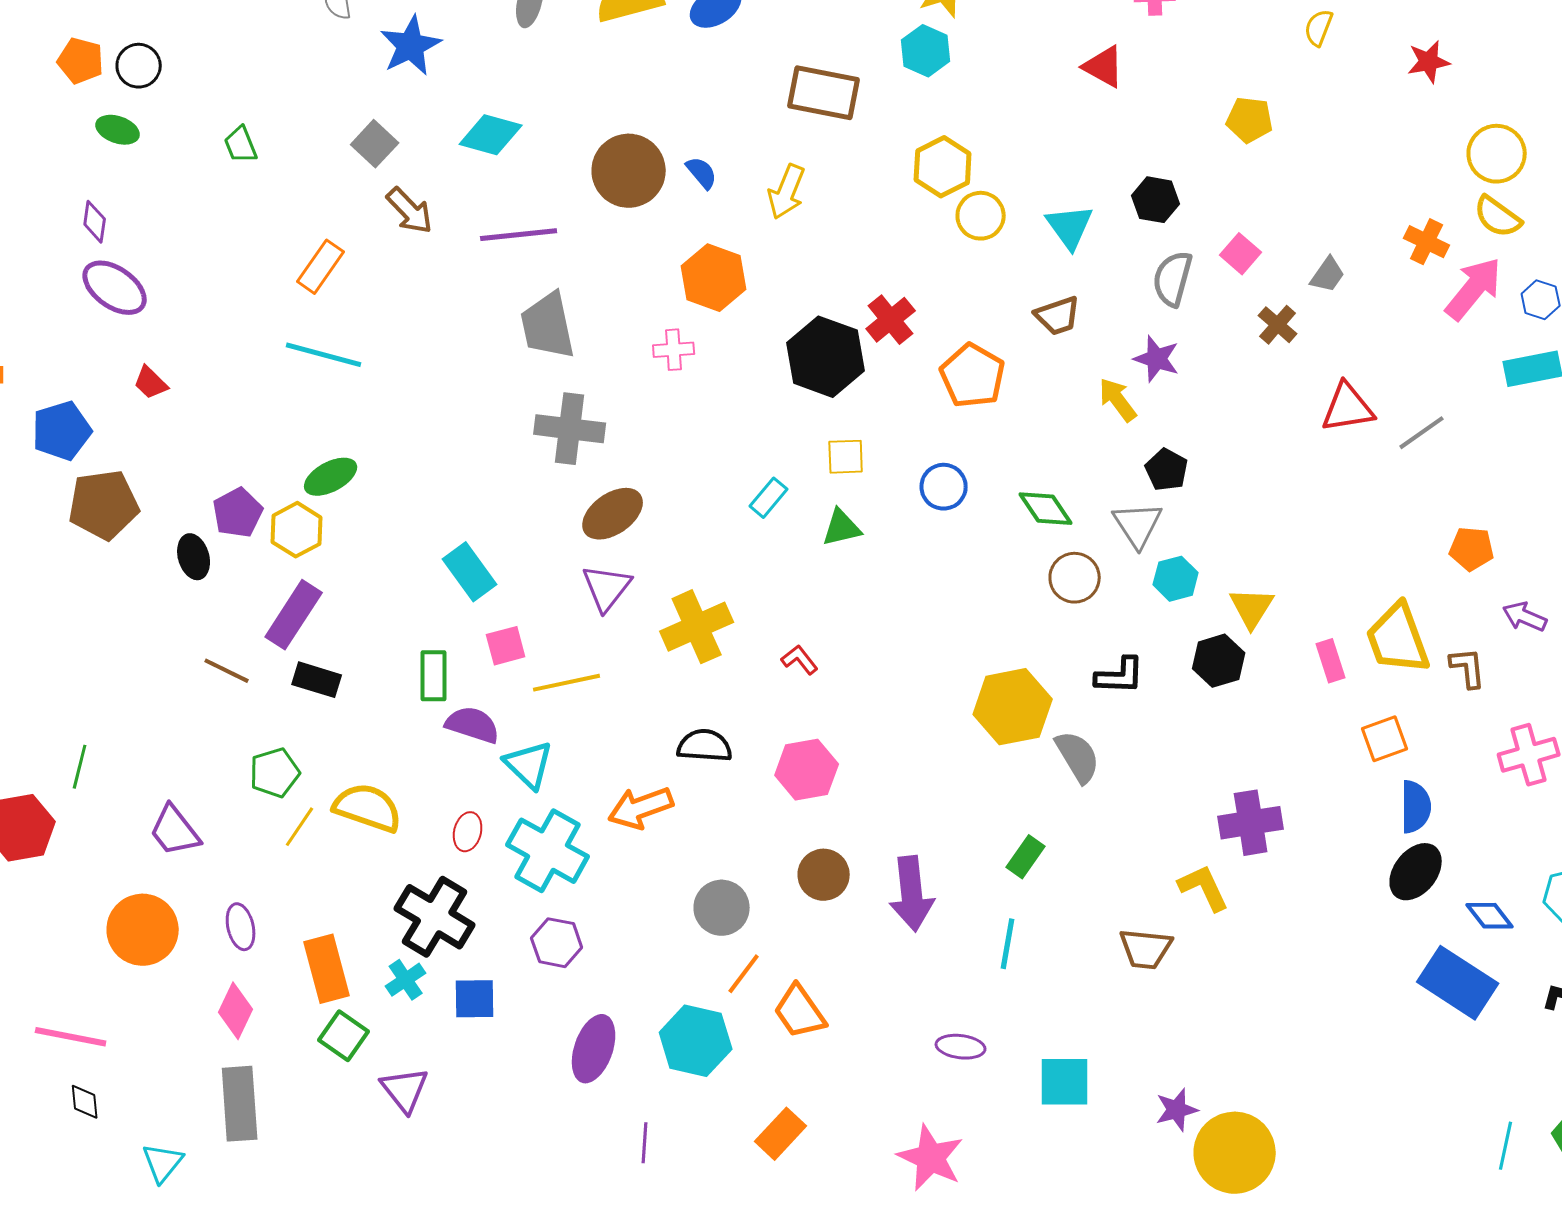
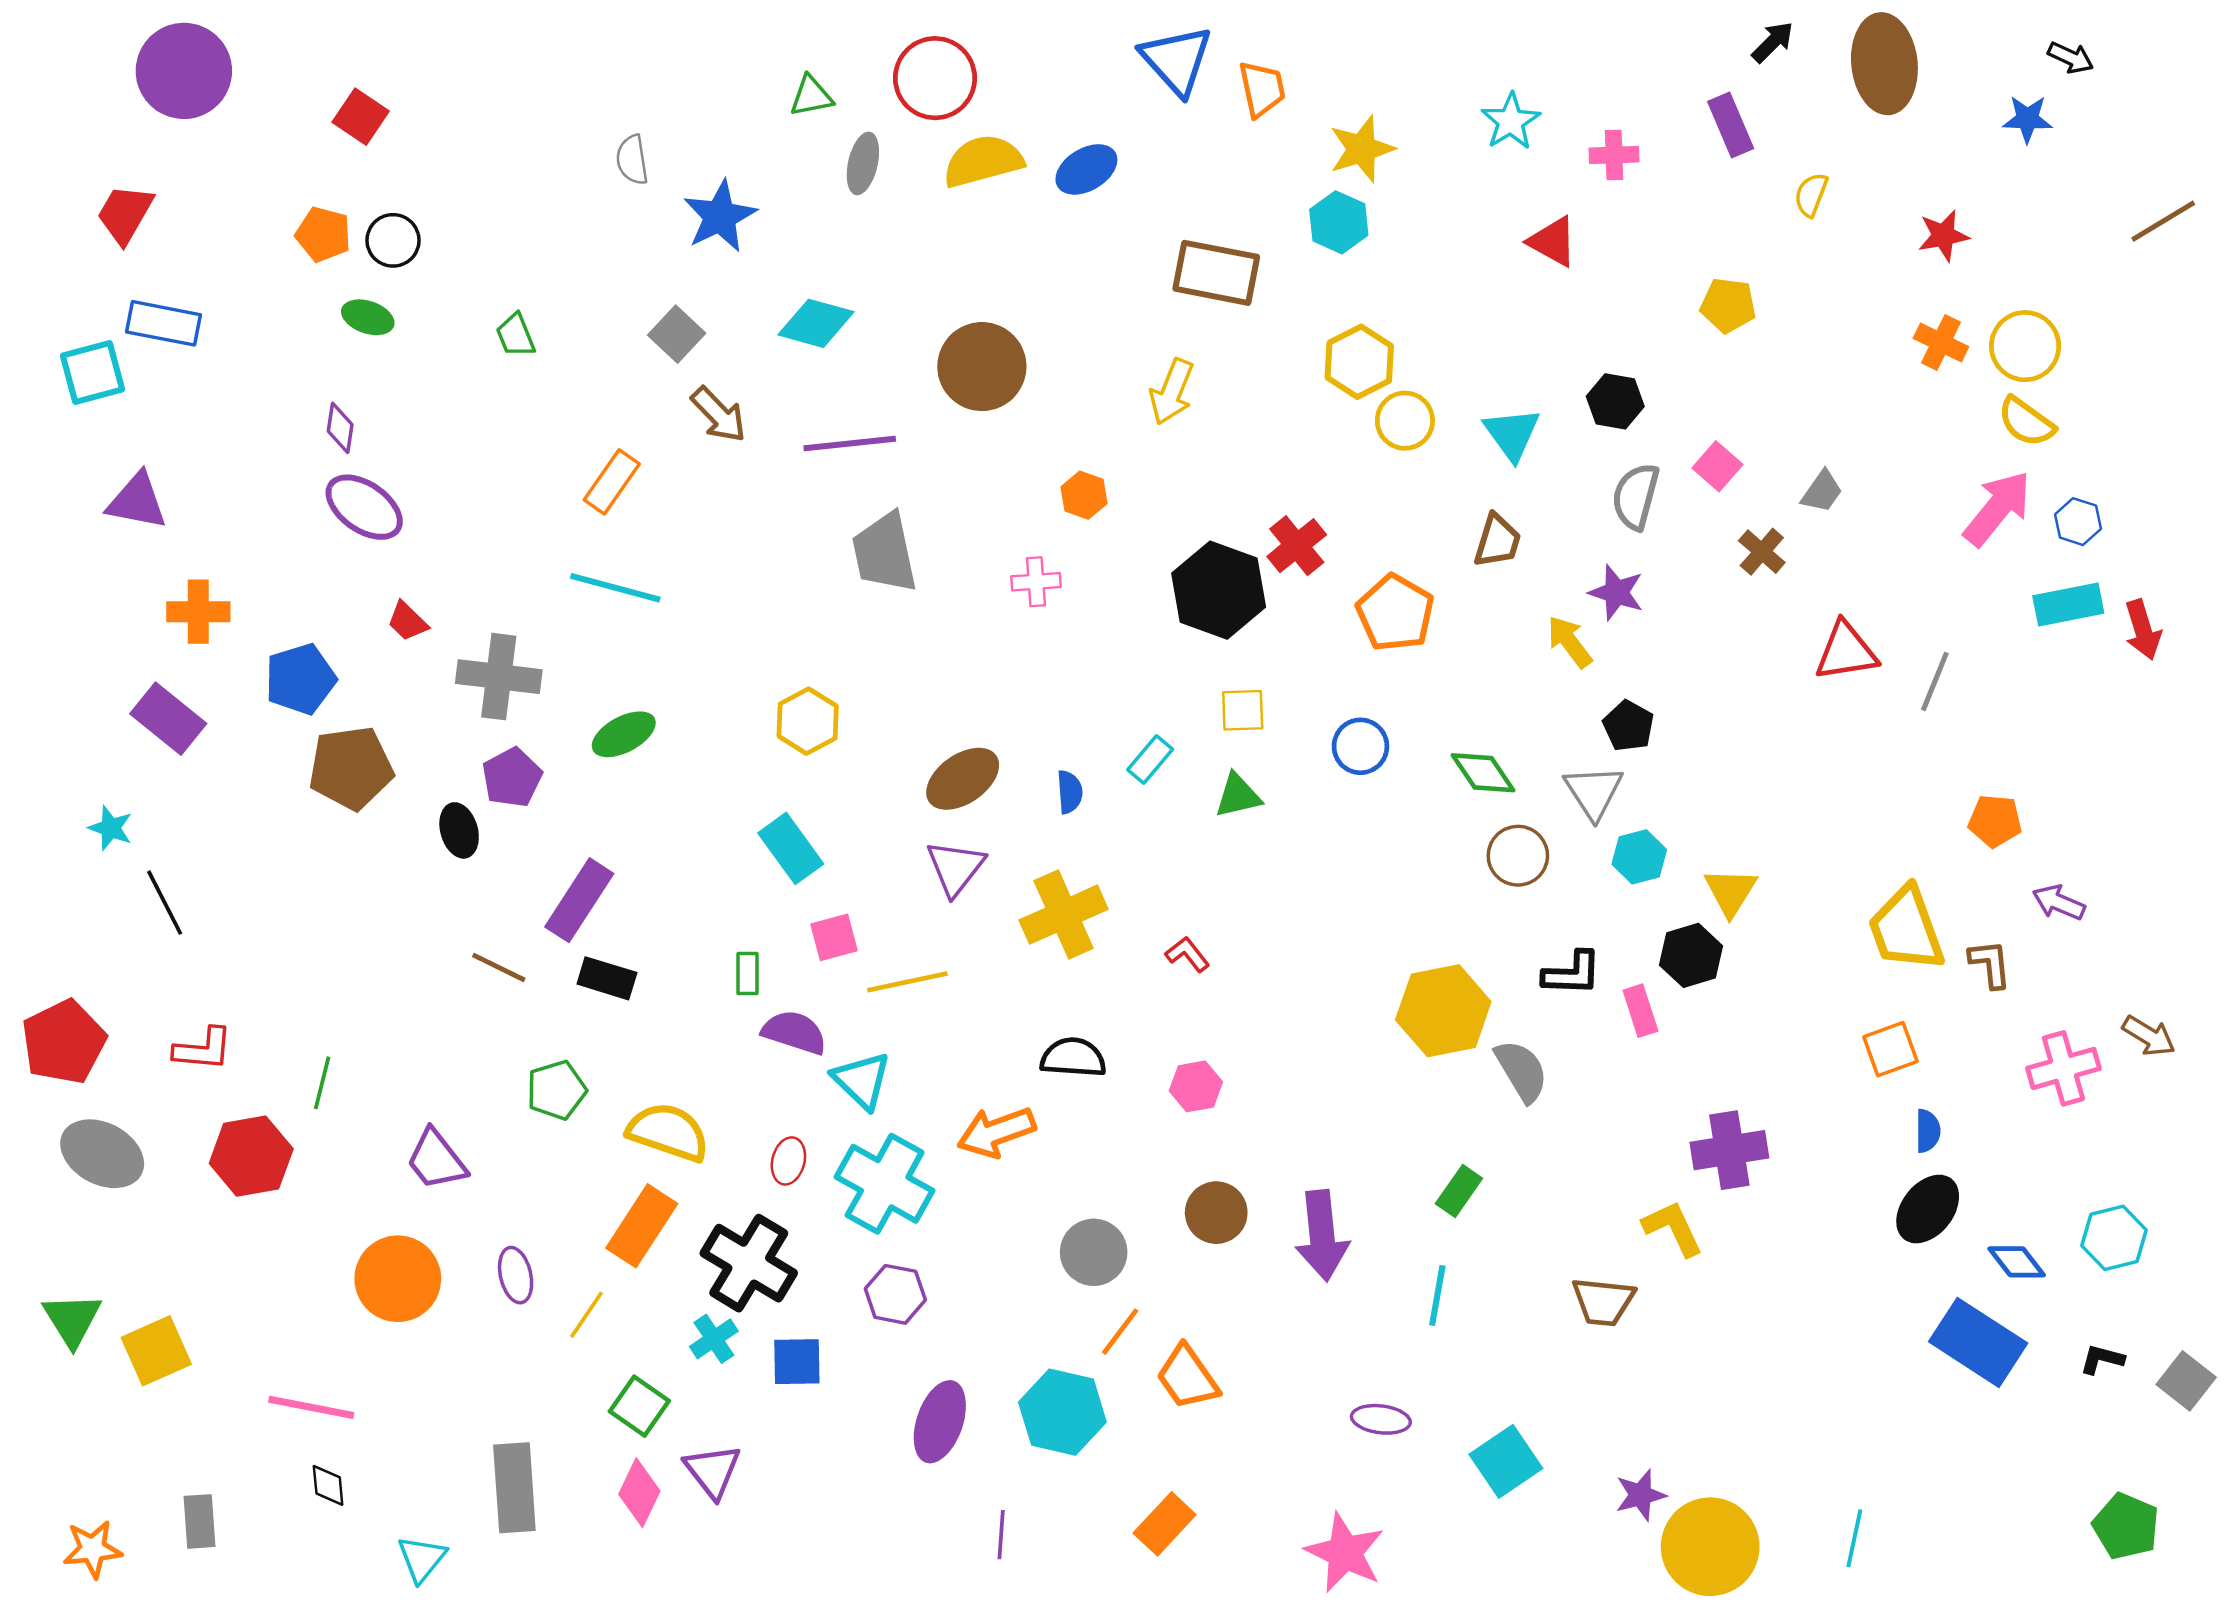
blue semicircle: (702, 173) -> (1070, 792), moved, turned 36
orange cross: (1427, 242) -> (1941, 343), moved
orange hexagon: (714, 278) -> (1084, 495), size x0.6
brown trapezoid: (1058, 316) -> (1497, 541), turned -54
gray cross: (570, 429) -> (499, 677), moved
gray line: (1422, 433) -> (1935, 681), turned -33
yellow hexagon: (297, 530) -> (808, 721), moved
pink rectangle: (1331, 661) -> (1640, 1011), moved
green rectangle: (434, 676) -> (748, 973), size x0.7
pink hexagon: (807, 770) -> (1196, 1086), size x0.7
blue semicircle: (1416, 807) -> (1928, 1131), size x0.7
yellow line: (300, 827) -> (586, 1315), moved
orange rectangle: (327, 969) -> (642, 1226), moved, turned 48
pink diamond: (236, 1011) -> (639, 1493), moved
cyan square: (1065, 1082) -> (1506, 1461), turned -34
cyan line: (1506, 1146) -> (1854, 1538), moved

